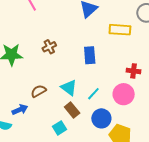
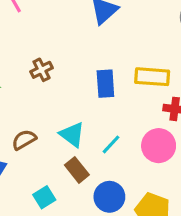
yellow rectangle: (120, 30) -> (152, 77), moved
blue circle: (101, 118) -> (109, 197), moved
cyan square: (60, 128) -> (44, 197), moved

